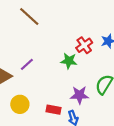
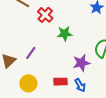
red cross: (84, 45) -> (45, 15), moved
purple line: (27, 64) -> (31, 53), moved

